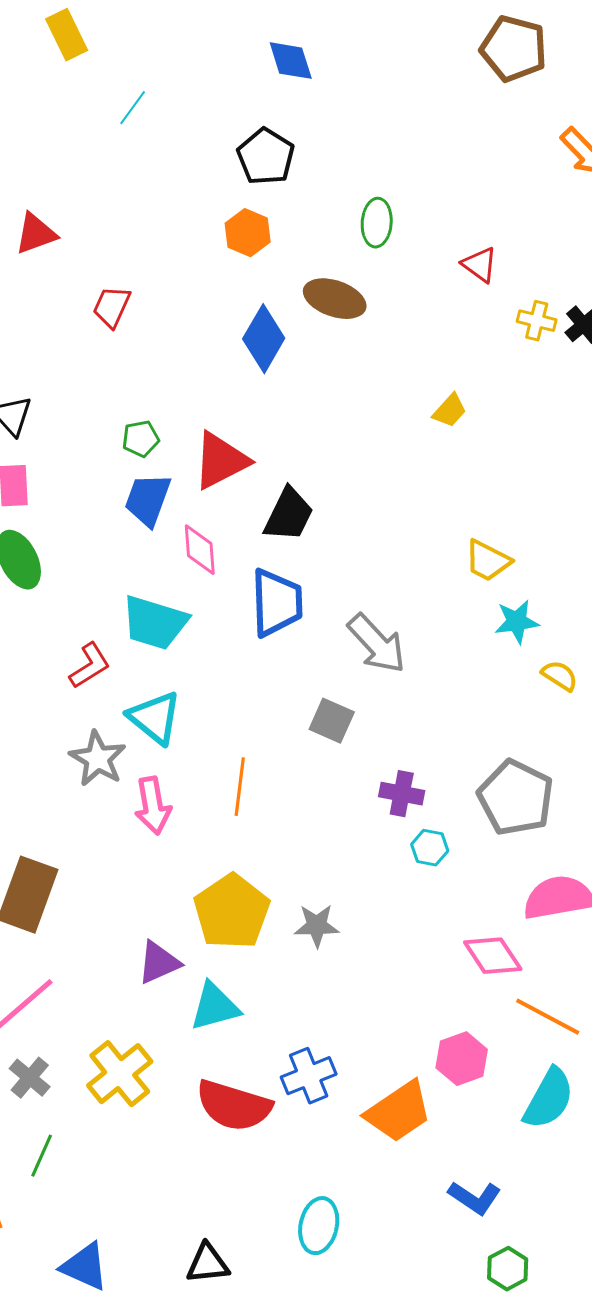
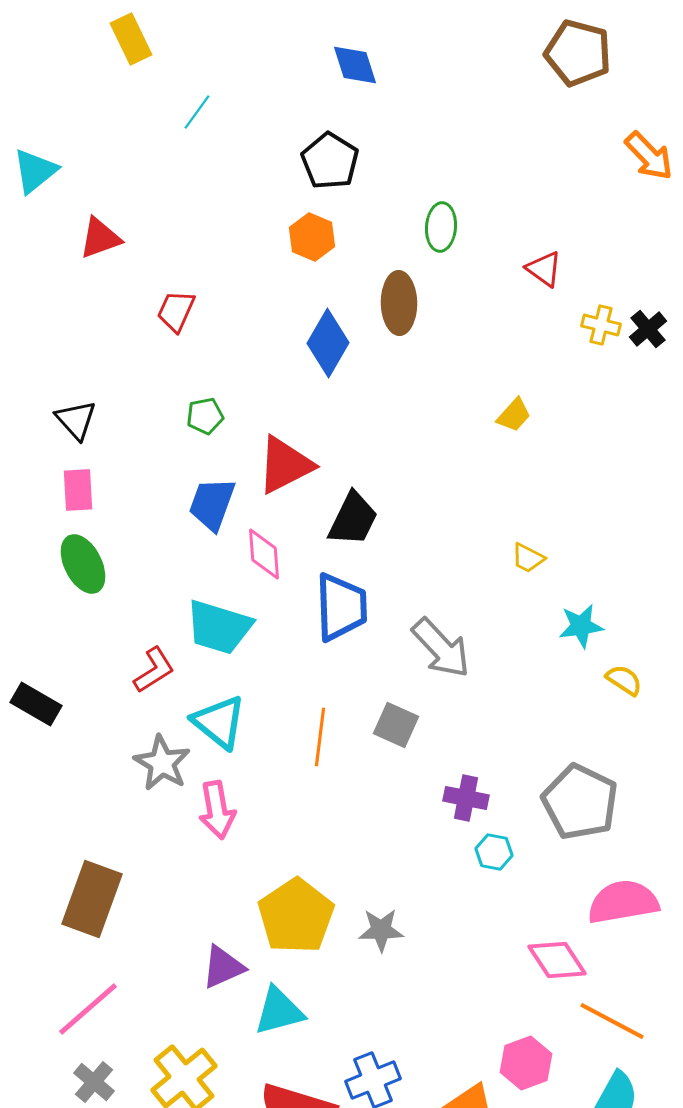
brown ellipse: (335, 299) -> (399, 303), turned 70
green pentagon: (141, 439) -> (205, 416), moved
yellow trapezoid: (488, 561) -> (528, 558), moved, size x0.7
orange line: (240, 787) -> (320, 737), moved

